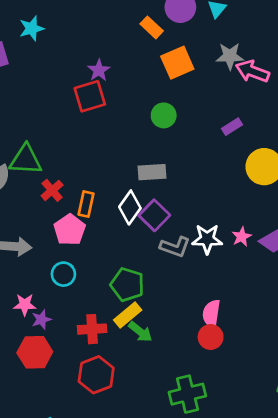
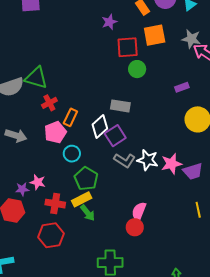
purple star: (99, 70) -> (109, 22), moved
red square: (90, 96) -> (128, 47), moved
pink star: (242, 237) -> (171, 164), size x1.5
cyan circle: (63, 274) -> (72, 154), moved
pink star: (25, 305) -> (38, 182), moved

